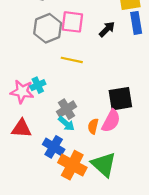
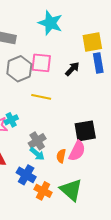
orange cross: (72, 165) -> (43, 191), size x0.7

